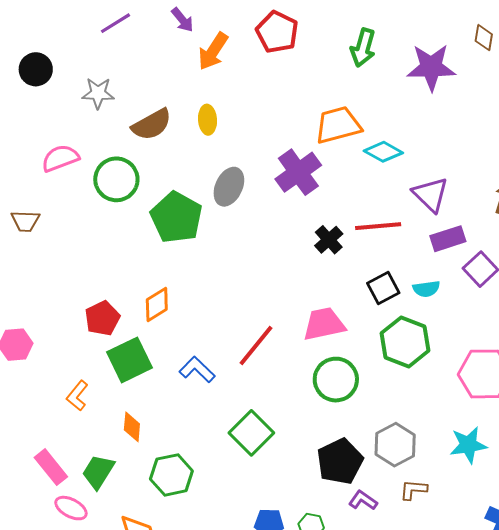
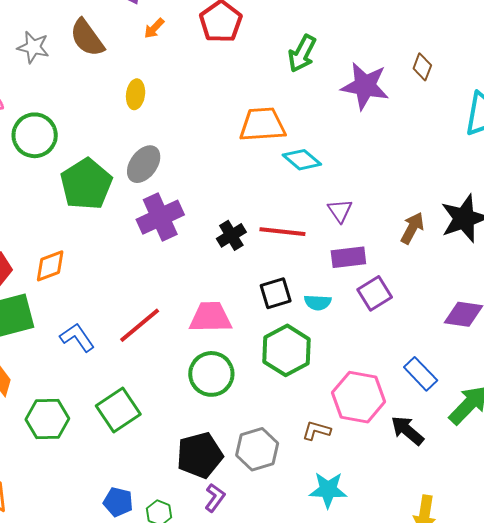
orange arrow: (213, 51) -> (154, 28), size x0.6
brown semicircle: (152, 125) -> (87, 38), moved, turned 72
purple cross: (298, 172) -> (160, 217), moved
purple triangle: (431, 194) -> (340, 211), size x0.7
cyan star: (468, 445) -> (328, 490), moved
green hexagon: (171, 475) -> (47, 419), moved
brown L-shape: (413, 490) -> (316, 430), moved
purple L-shape: (363, 500) -> (215, 498), turned 80

